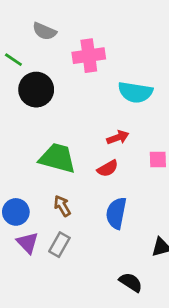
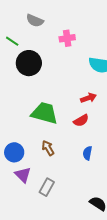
pink cross: (89, 56) -> (67, 38), size x0.7
blue semicircle: (116, 213) -> (87, 153), size x0.6
gray rectangle: (59, 245) -> (47, 187), moved

